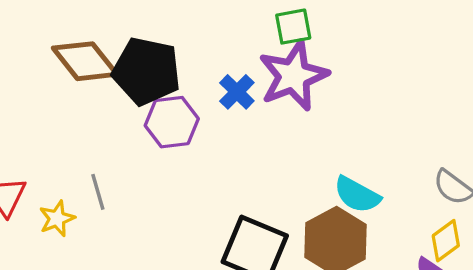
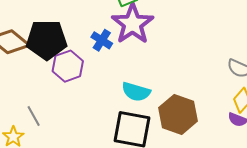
cyan semicircle: (357, 195) -> (136, 92), moved

